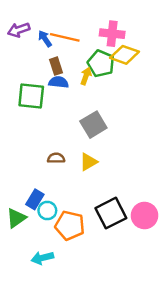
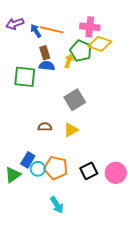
black square: (111, 213) -> (89, 171), size x0.7
orange pentagon: (70, 225) -> (56, 168), moved
cyan arrow: (42, 258) -> (57, 205), moved, turned -108

